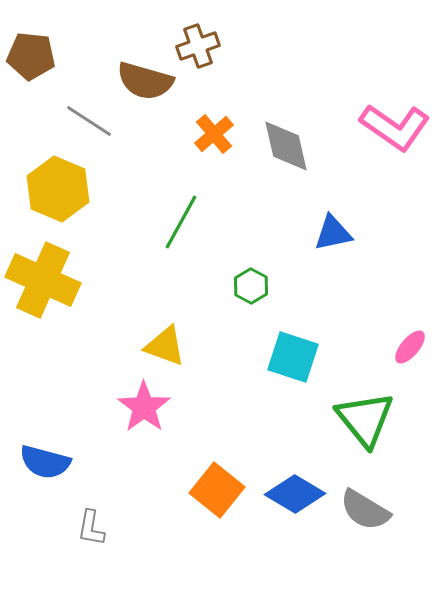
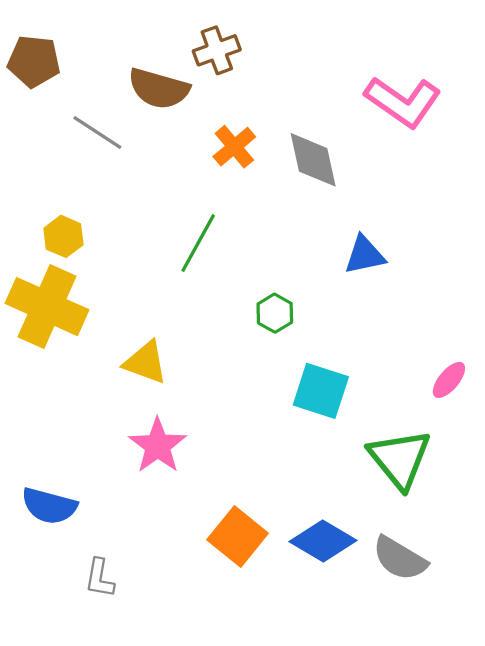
pink L-shape: (395, 127) -> (403, 102), moved
yellow hexagon: (58, 189) -> (63, 236), moved, size x0.6
yellow triangle: (165, 346) -> (146, 362), moved

